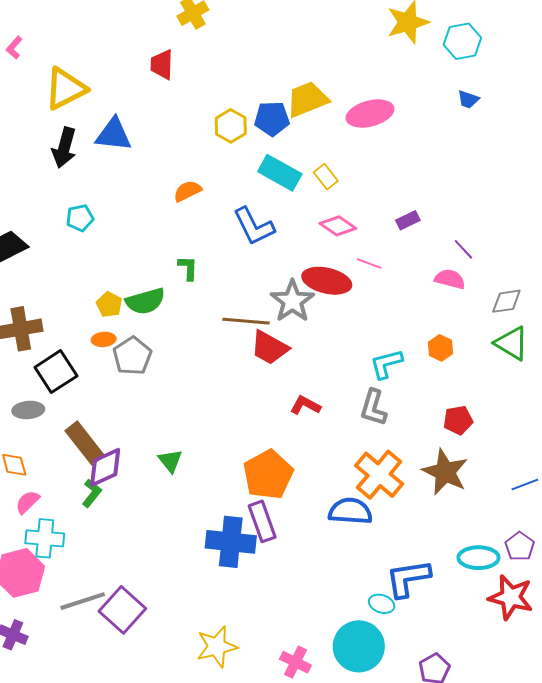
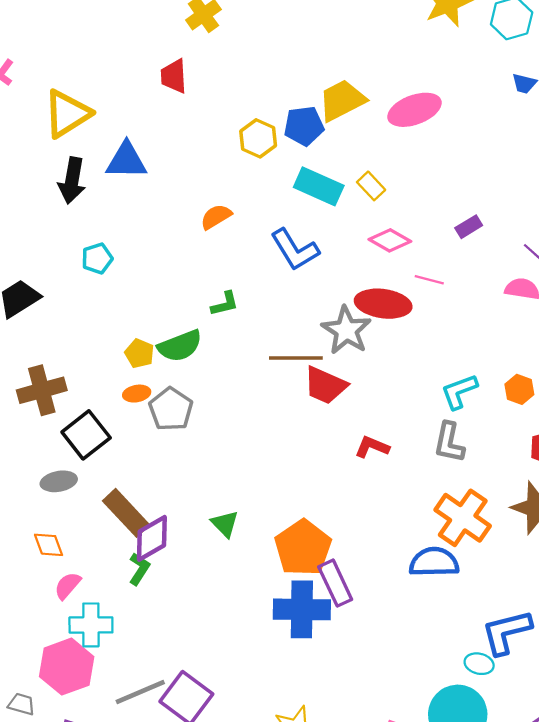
green L-shape: (188, 268) -> (225, 304), turned 80
orange hexagon: (441, 348) -> (519, 389), moved
orange pentagon: (268, 475) -> (303, 548), moved

